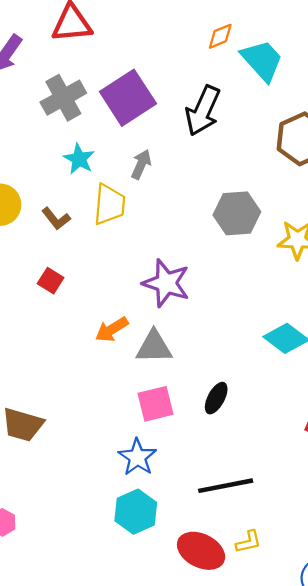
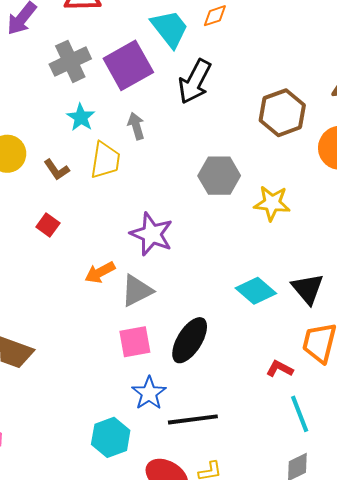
cyan trapezoid: (262, 60) -> (170, 29), moved
gray arrow: (141, 164) -> (136, 126), turned -44
gray triangle: (154, 347) -> (137, 291), turned -30
black ellipse: (216, 398) -> (190, 340), size x1.6
blue star: (137, 457) -> (149, 393), moved

